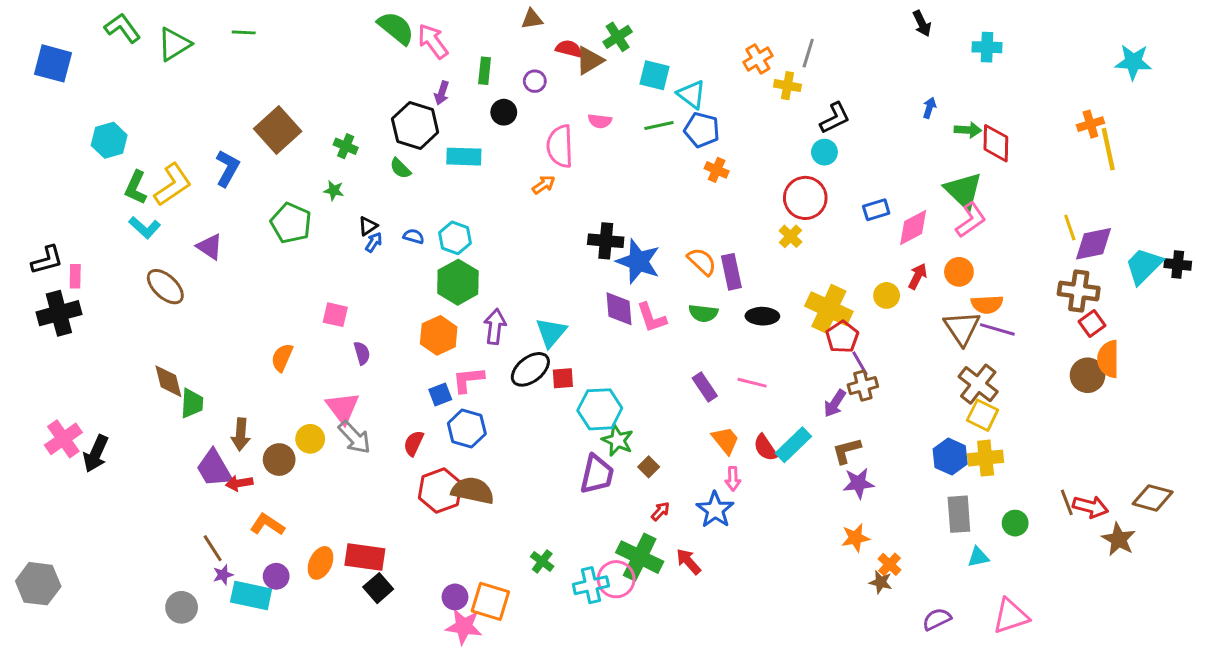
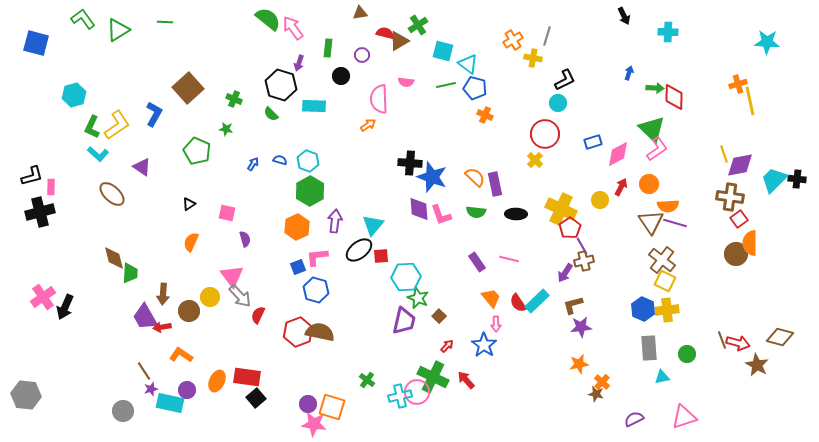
black triangle: (368, 226) -> (189, 204), moved
red semicircle: (414, 443) -> (258, 315), moved

